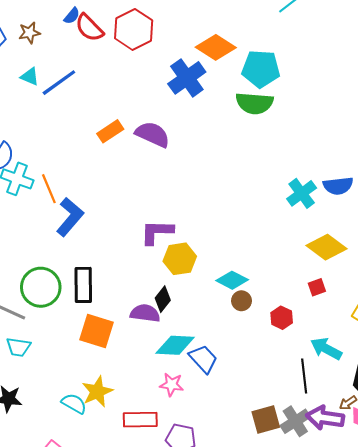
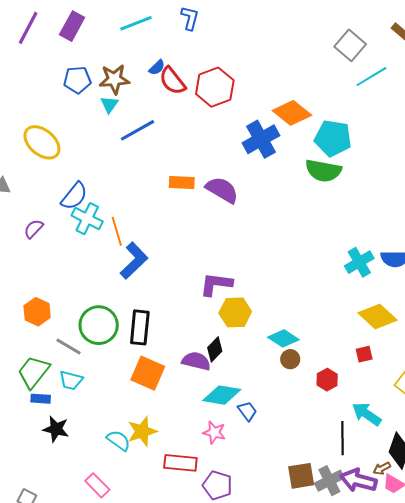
brown star: (29, 33) -> (114, 79), size x1.4
cyan triangle: (30, 77) -> (109, 105), moved, turned 36
orange rectangle: (110, 131) -> (182, 183), turned 30
blue trapezoid: (203, 359) -> (247, 411), size x0.7

